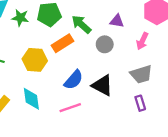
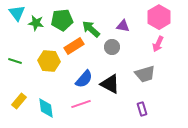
pink arrow: (142, 41) -> (158, 44), moved
cyan diamond: (31, 99) -> (46, 108), moved
purple rectangle: (140, 103) -> (142, 109), moved

